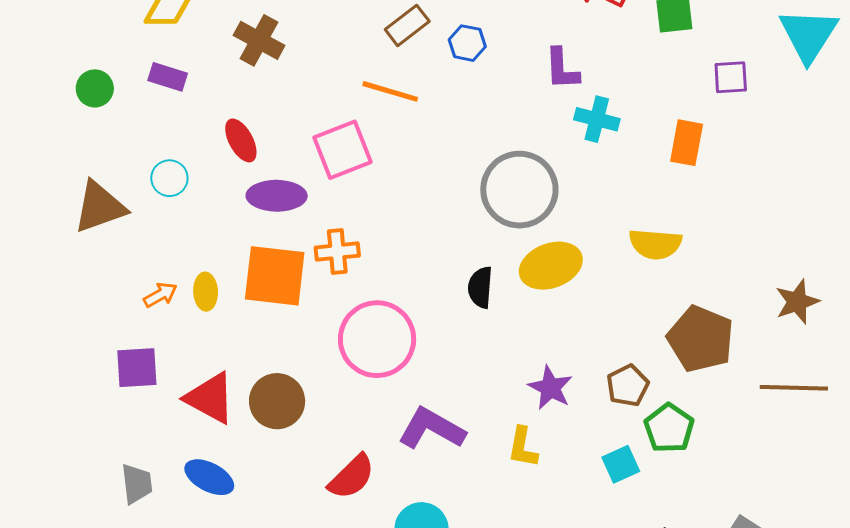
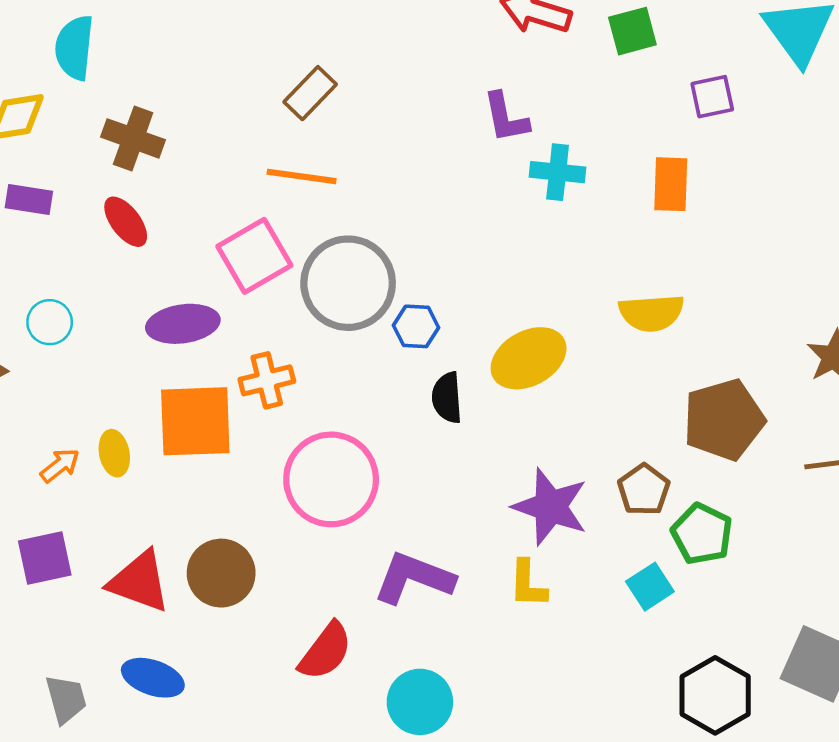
blue hexagon: (467, 43) -> (416, 326), moved
red ellipse: (241, 140) -> (126, 222), moved
gray circle: (519, 190) -> (348, 283), moved
brown pentagon: (701, 339) -> (724, 420), turned -30
purple star: (550, 388) -> (550, 507), size x1.4

